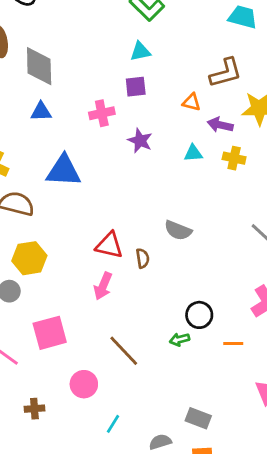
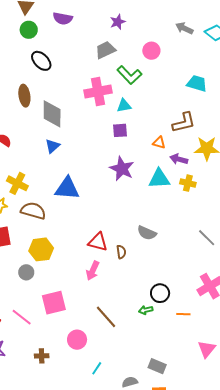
blue triangle: (41, 112) -> (52, 146), turned -42
pink cross: (102, 113) -> (98, 92), moved, size x1.5
purple star: (140, 141) -> (122, 169), size x1.4
cyan triangle: (193, 153) -> (159, 179), size x1.6

